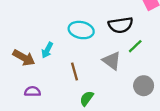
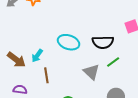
brown line: (74, 72) -> (46, 75), moved

